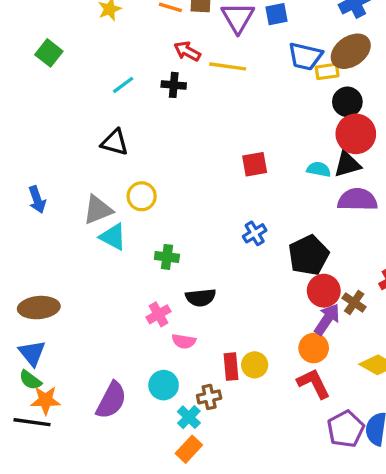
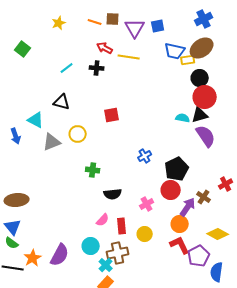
red square: (255, 164) -> (112, 115), moved
purple semicircle: (357, 200) -> (206, 136), turned 55
cyan triangle: (113, 237) -> (36, 120), moved
red circle: (324, 291) -> (171, 190), moved
pink cross: (159, 314) -> (147, 204), moved
pink semicircle: (184, 341) -> (103, 220), turned -56
red rectangle: (231, 367) -> (122, 226), moved
brown cross: (209, 397) -> (118, 253), size x1.5
orange star: (46, 400) -> (33, 258), moved, turned -30
purple pentagon: (346, 429) -> (199, 256), moved

